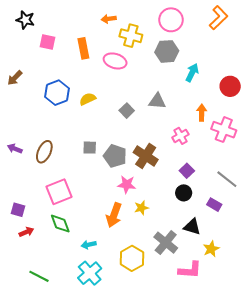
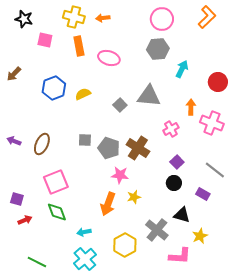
yellow cross: (131, 36) -> (74, 17), moved
gray triangle: (157, 101) -> (149, 96), size x1.4

